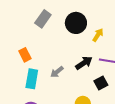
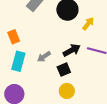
black square: (101, 83) -> (64, 70), moved

